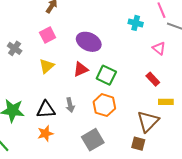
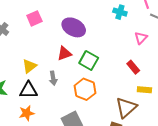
pink triangle: (159, 48) -> (141, 38), turned 32
yellow triangle: (47, 66) -> (29, 66), moved
gray arrow: (70, 105) -> (53, 78), moved

